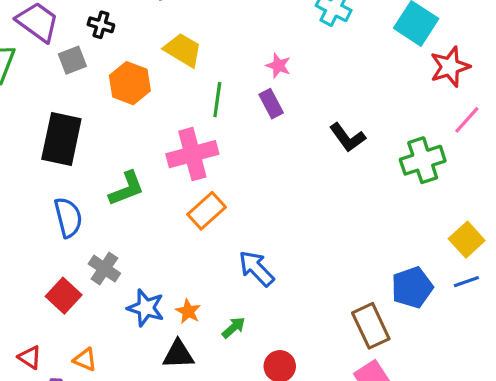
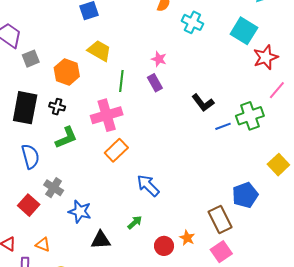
black cross: (101, 25) -> (57, 107), moved
blue line: (466, 282) -> (223, 126), moved
orange star: (188, 311) -> (187, 238), moved

